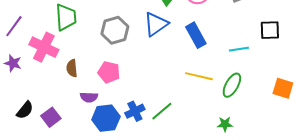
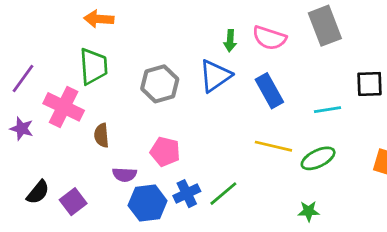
pink pentagon: (109, 72) -> (165, 152), moved
green ellipse: (232, 85) -> (318, 158), turned 35

